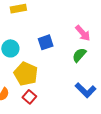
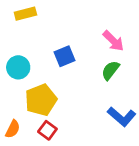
yellow pentagon: (26, 74) -> (41, 100), turned 30

